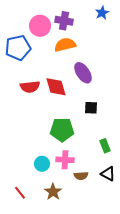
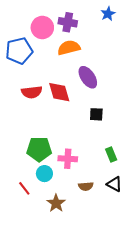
green pentagon: (62, 130) -> (39, 149), moved
pink cross: (65, 160) -> (68, 159), moved
red line: (20, 193) -> (24, 188), moved

